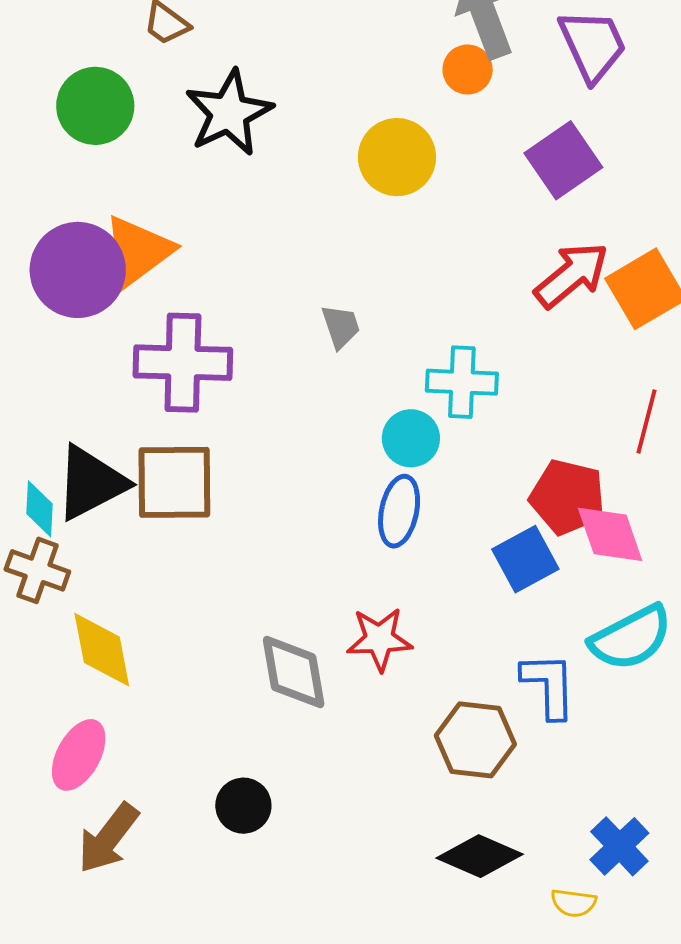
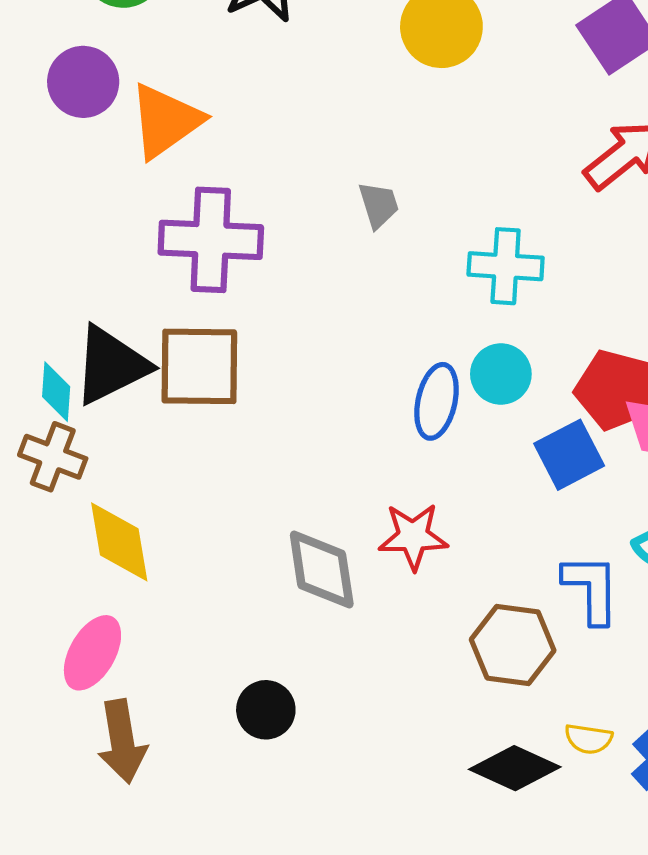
purple circle: (78, 270) -> (83, 82), moved, size x0.7
cyan circle: (411, 438) -> (501, 374), moved
brown arrow: (108, 838) -> (122, 741), turned -48
yellow semicircle: (574, 903) -> (589, 739), moved

